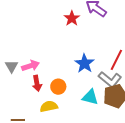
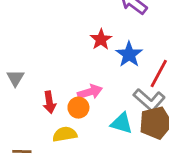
red star: (72, 18) -> (101, 39), moved
blue star: (84, 63) -> (129, 54), moved
pink arrow: (31, 66) -> (90, 92), moved

